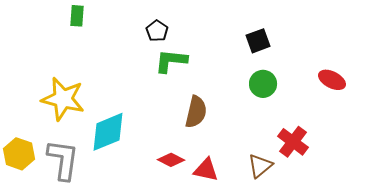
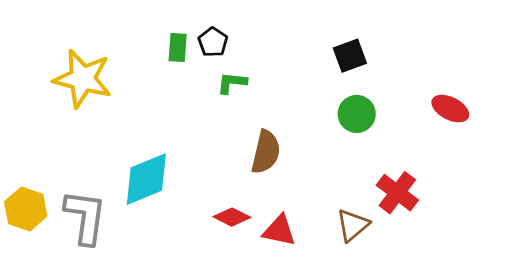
green rectangle: (77, 16) -> (178, 47), moved
green L-shape: (171, 61) -> (232, 83), size x0.7
yellow star: (63, 99) -> (83, 79), moved

